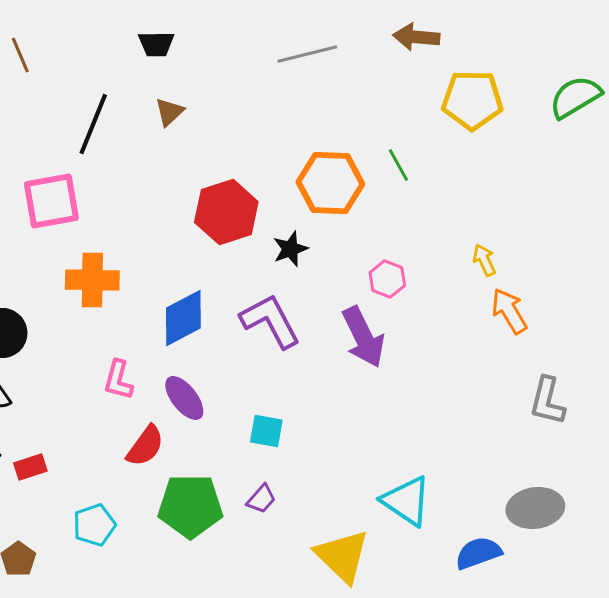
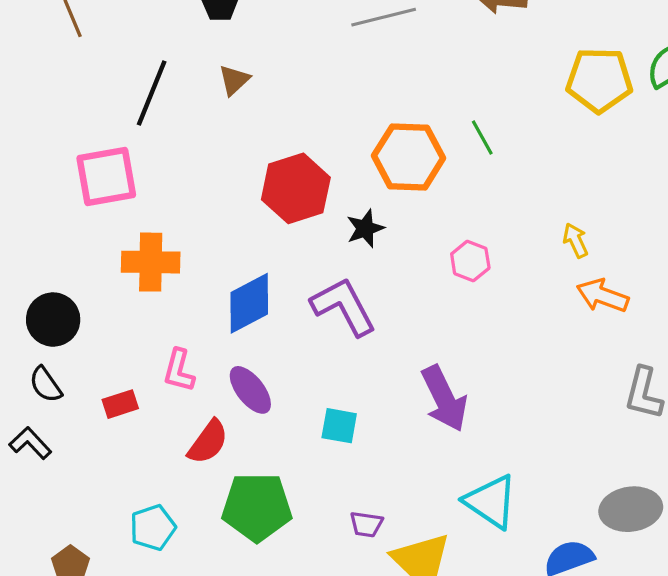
yellow pentagon: (472, 100) -> (599, 80), moved
orange arrow: (509, 311) -> (603, 296), turned -39
purple arrow: (363, 337) -> (444, 399), moved
red rectangle: (30, 467) -> (120, 404), moved
purple trapezoid: (261, 499) -> (366, 524), moved, turned 56

